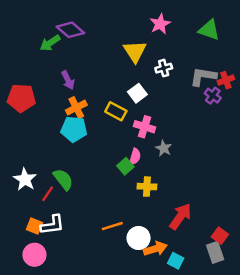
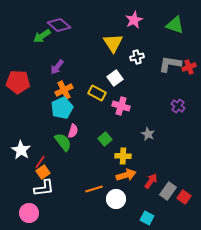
purple arrow: (68, 80) -> (57, 67), turned 63
purple cross: (213, 96) -> (178, 106), moved
cyan pentagon: (74, 129) -> (62, 108), turned -30
gray star: (164, 148) -> (148, 134), moved
pink semicircle: (135, 157) -> (73, 131), moved
green semicircle: (63, 179) -> (63, 142), moved
red arrow: (180, 216) -> (151, 181), size x0.7
orange square: (34, 226) -> (43, 172), moved, turned 32
orange arrow: (155, 249) -> (126, 175), moved
gray rectangle: (215, 252) -> (168, 191), moved, turned 54

